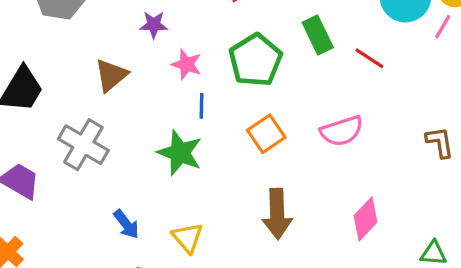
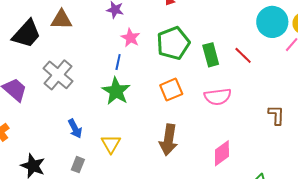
green rectangle: (318, 35) -> (211, 55), moved
brown triangle: (111, 75) -> (62, 20), moved, turned 30
blue line: (202, 106) -> (118, 62), moved

